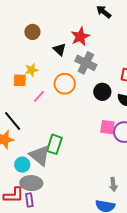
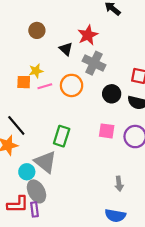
pink line: (39, 96) -> (45, 86), moved, turned 32
pink square: (107, 127) -> (107, 131), moved
green rectangle: (54, 144) -> (62, 136), moved
gray ellipse: (31, 183) -> (36, 191), turned 60
gray arrow: (113, 185) -> (119, 184), moved

